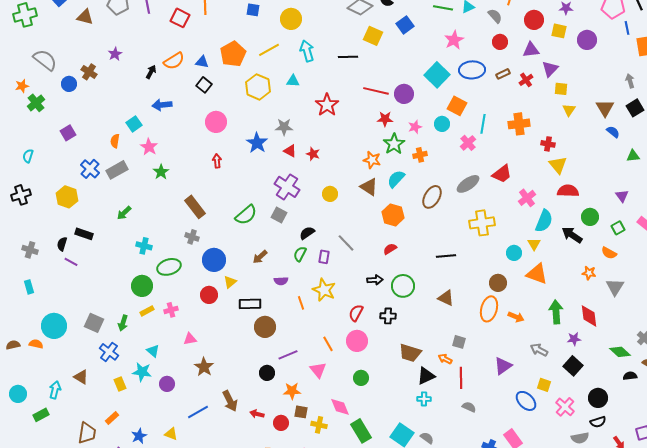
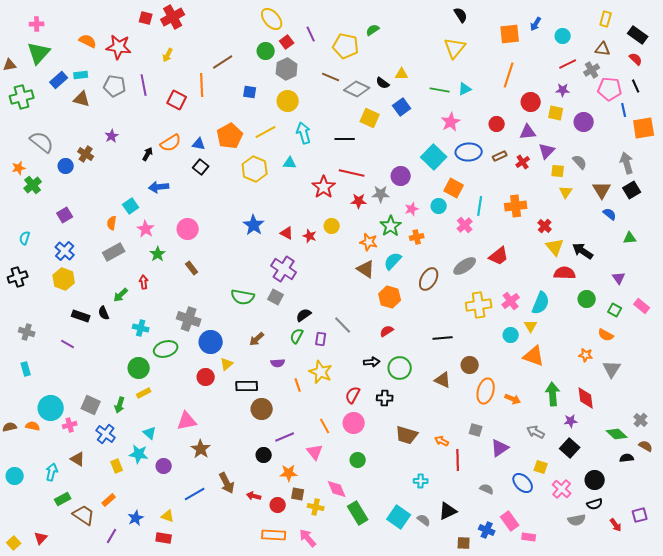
gray semicircle: (495, 16) -> (580, 162), moved
gray arrow: (630, 81) -> (627, 163), size x1.5
red line: (376, 91) -> (352, 173), moved
red star: (385, 119) -> (359, 201), moved
pink circle: (216, 122) -> (188, 229), moved
gray star: (284, 127) -> (381, 194), moved
red cross: (548, 144) -> (545, 226), turned 32
red arrow: (217, 161) -> (144, 282), moved
blue cross: (90, 169) -> (65, 251), moved
yellow circle: (330, 194) -> (332, 226), moved
pink cross: (527, 198) -> (511, 301), moved
brown rectangle: (195, 207) -> (192, 268), moved, size x0.6
green semicircle: (246, 215) -> (243, 297), turned 50
green square: (618, 228) -> (615, 310), turned -32
black arrow: (572, 235) -> (583, 251), moved
gray cross: (192, 237) -> (189, 319), size x1.6
black semicircle: (62, 244) -> (104, 313), moved, turned -40
brown circle: (498, 283) -> (470, 365), moved
pink cross: (171, 310) -> (70, 425), moved
pink triangle: (190, 339) -> (187, 421), size x1.5
gray square: (459, 342) -> (476, 430), moved
black triangle: (426, 376) -> (448, 511), moved
gray semicircle: (469, 407) -> (487, 489), moved
green rectangle: (41, 415) -> (63, 499), moved
brown trapezoid: (87, 433) -> (84, 515), turned -65

